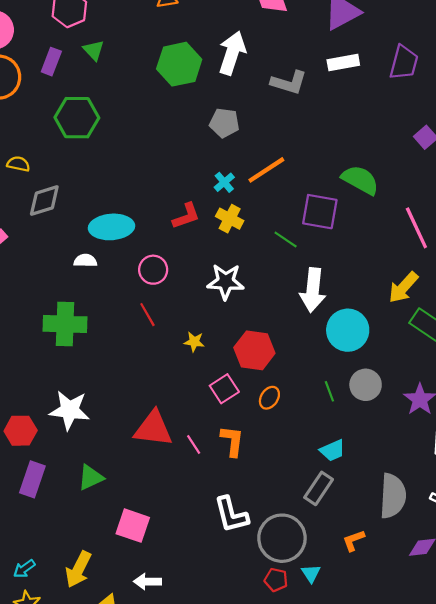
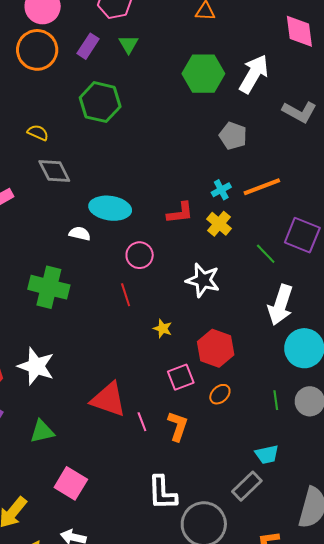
gray diamond: (44, 201) -> (54, 171), turned 68

